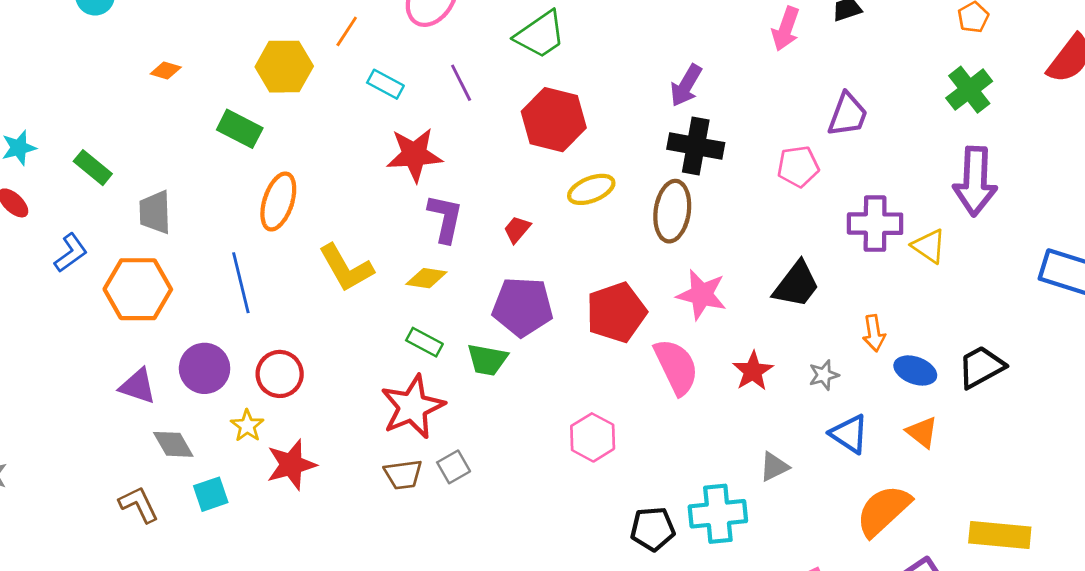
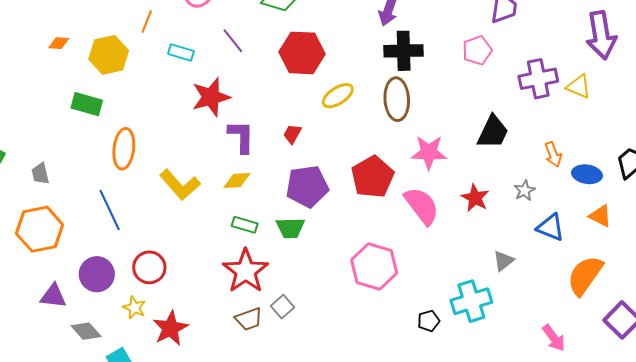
orange diamond: (166, 70) -> (59, 43), moved
gray trapezoid: (155, 212) -> (40, 174), size x0.7
pink hexagon: (593, 437) -> (374, 266), size x1.4
black pentagon: (653, 529) -> (429, 321), size x0.7

